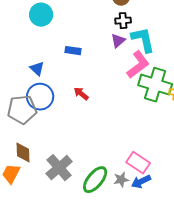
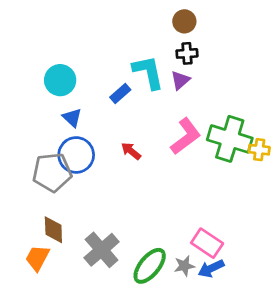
cyan circle: (41, 15) -> (60, 80), moved
cyan L-shape: (143, 40) -> (148, 72), moved
blue rectangle: (73, 51) -> (120, 94), turned -49
pink L-shape: (138, 65) -> (186, 136), moved

